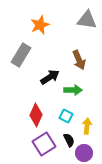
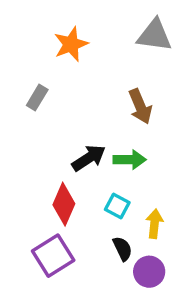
gray rectangle: (21, 55) -> (37, 98), size x0.6
black arrow: (50, 77) -> (89, 158), moved
purple square: (44, 144) -> (53, 256), moved

